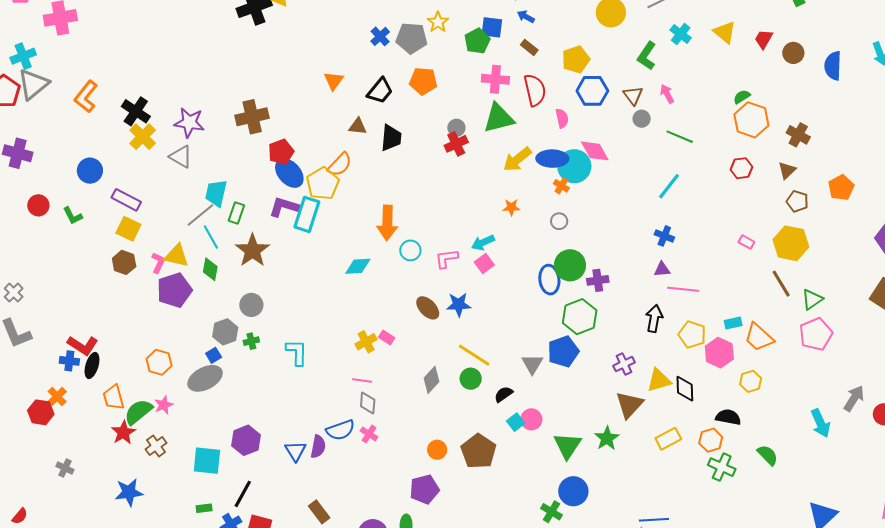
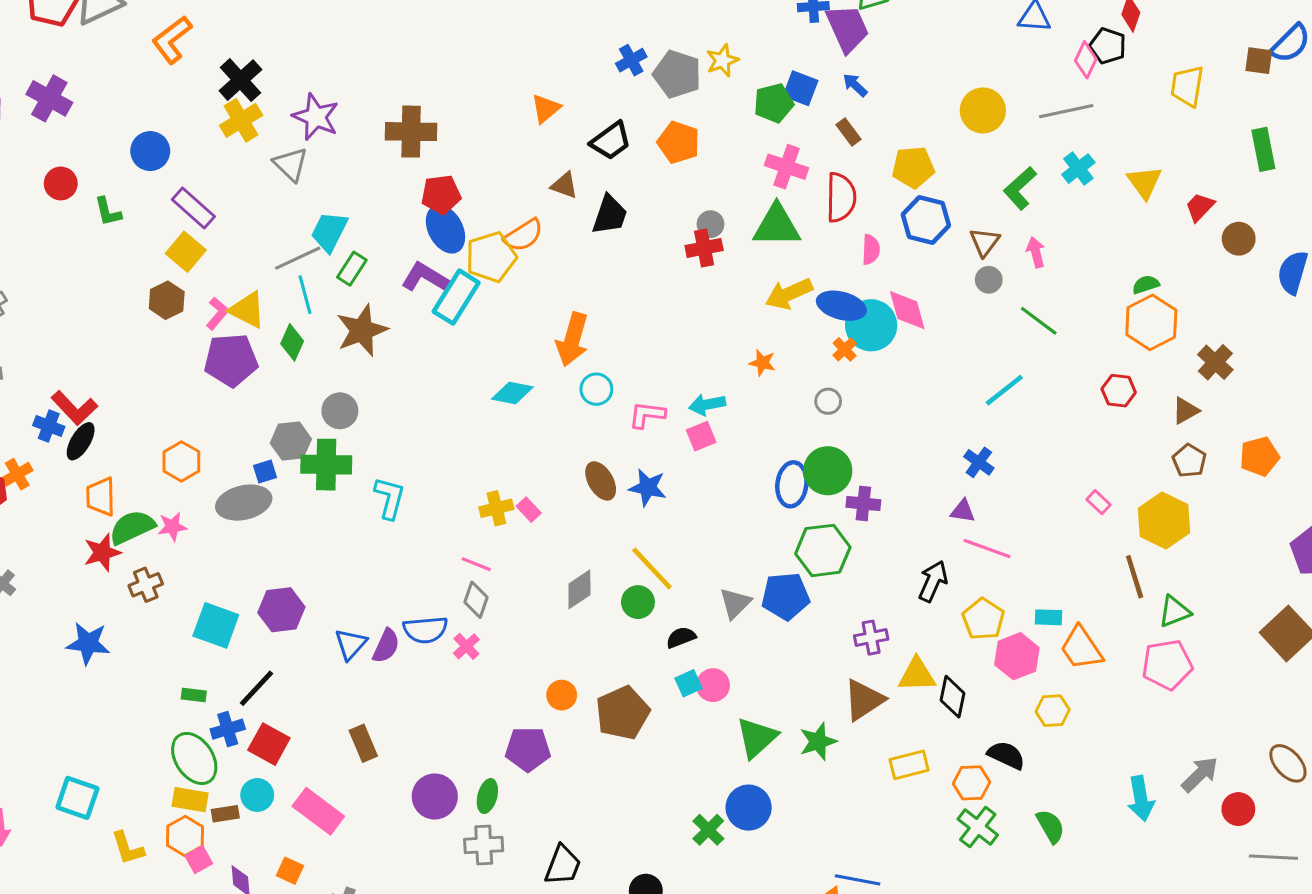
green cross: (251, 341) -> (326, 465), size x2.0

